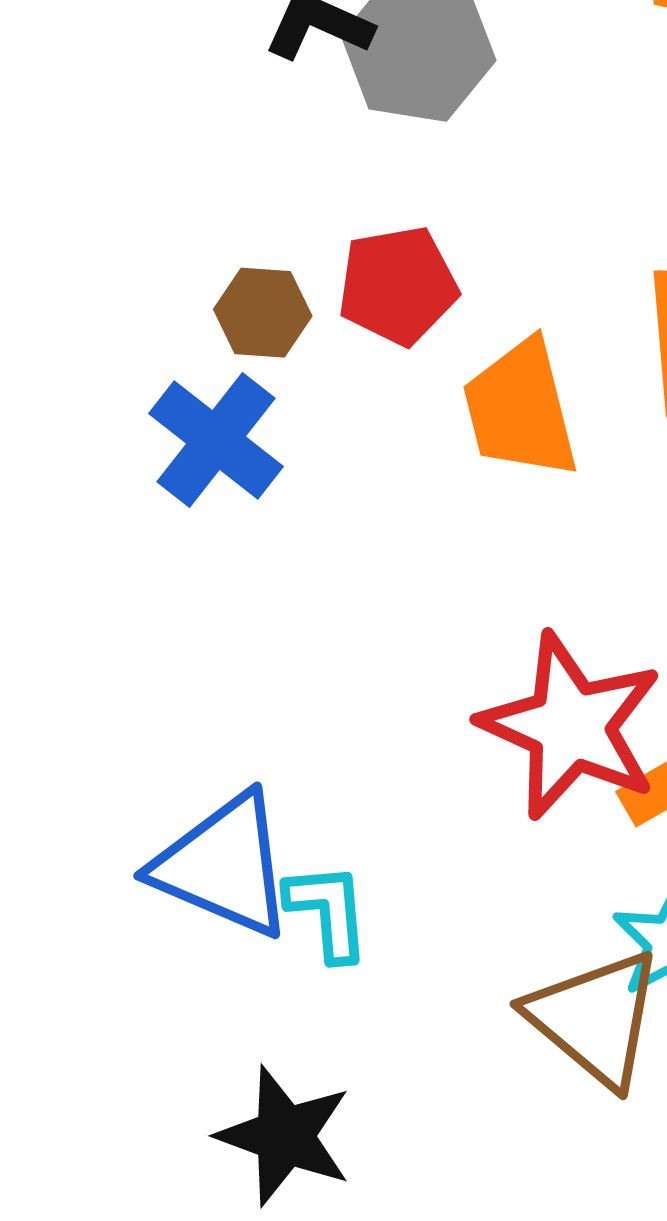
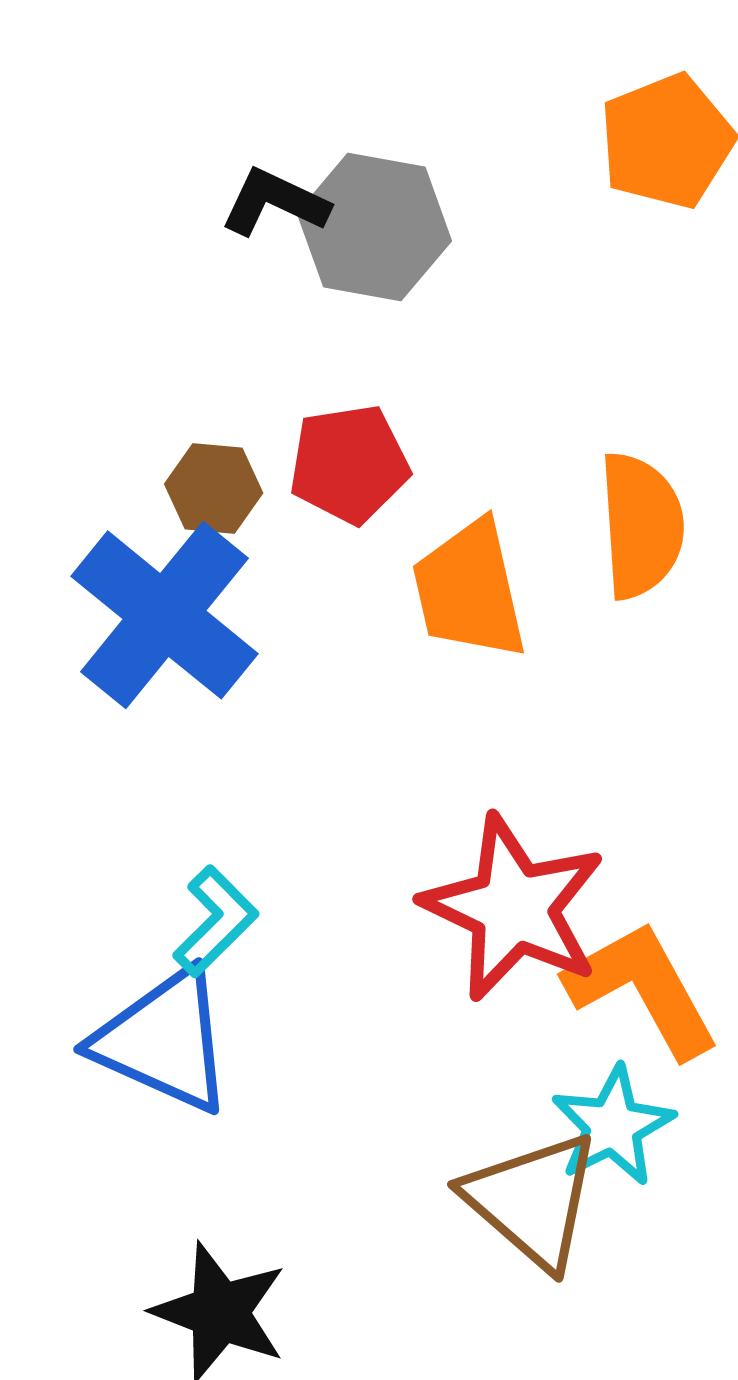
blue cross: (216, 440) -> (164, 615), size x1.4
cyan L-shape: (328, 911) -> (215, 921), moved, turned 49

